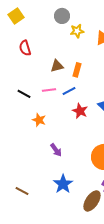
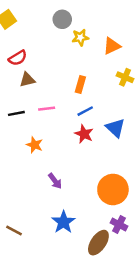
red semicircle: (25, 48) -> (18, 58), turned -105
brown triangle: (57, 66) -> (27, 80), moved
blue line: (69, 91) -> (85, 111), moved
black line: (24, 94) -> (16, 113), turned -40

